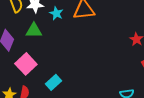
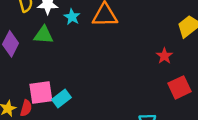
pink square: (26, 64) -> (41, 92), moved, turned 30

